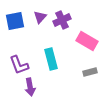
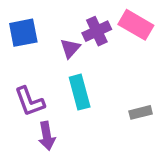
purple triangle: (40, 17) -> (70, 48), moved
pink rectangle: (87, 41) -> (136, 25), moved

